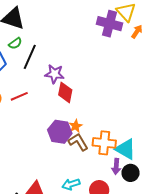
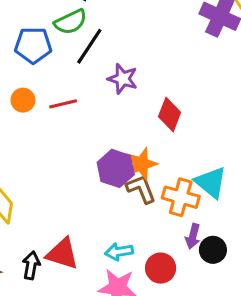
green semicircle: (15, 43) -> (71, 22), size x1.5
red diamond: (65, 92) -> (170, 114), moved
orange star: (76, 126) -> (141, 164), size x1.5
cyan triangle: (126, 149) -> (211, 182), moved

